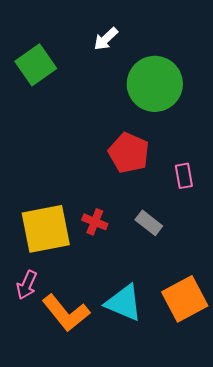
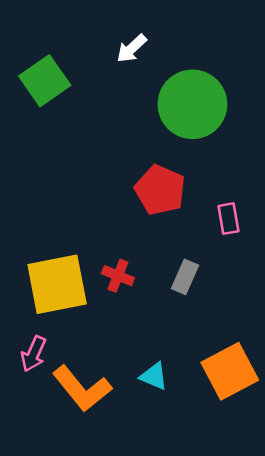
gray rectangle: (149, 223) -> (185, 277), turned 76
cyan triangle: (124, 303) -> (154, 376), size x0.6

